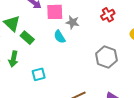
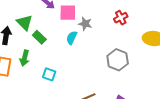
cyan semicircle: (60, 37) -> (72, 38), turned 56
cyan square: (39, 74) -> (49, 74), turned 32

